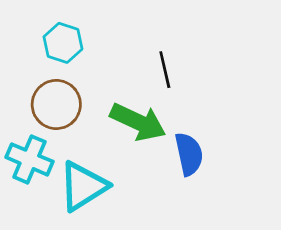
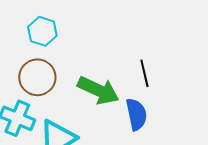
black line: (165, 70) -> (144, 73), moved

